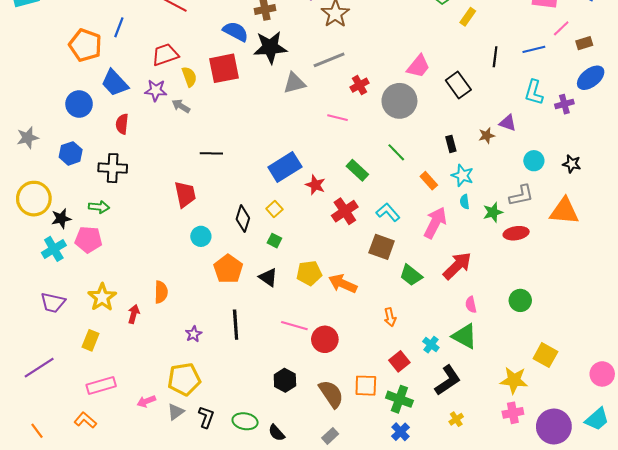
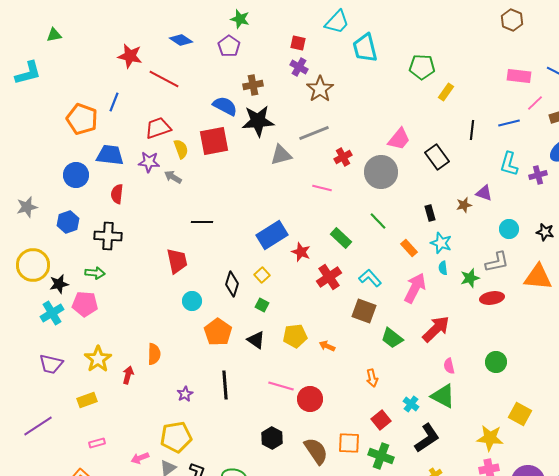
blue trapezoid: (115, 83) -> (110, 155), turned 140
orange arrow: (343, 284) -> (327, 346), size x0.6
yellow rectangle: (91, 340) -> (87, 400), turned 48
pink rectangle: (101, 386) -> (97, 443), size x0.6

